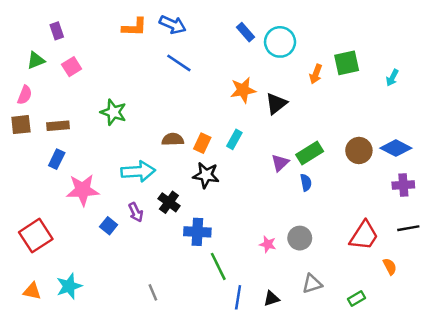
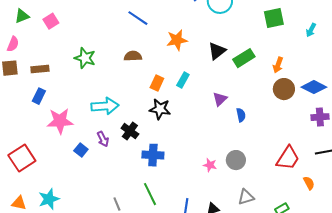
orange arrow: (316, 74) -> (278, 65), moved
orange star: (243, 90) -> (177, 40), moved
brown semicircle: (173, 139) -> (133, 56), moved
green rectangle: (310, 153) -> (244, 58), moved
green line: (218, 266) -> (150, 194), moved

